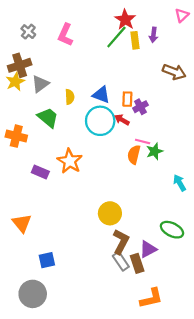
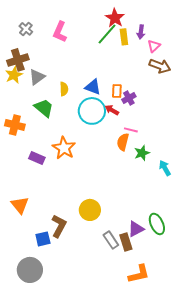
pink triangle: (182, 15) -> (154, 46), moved
green star: (155, 151) -> (142, 153), moved
yellow circle: (110, 213) -> (90, 210), moved
green ellipse: (172, 230) -> (157, 224), moved, turned 40
brown L-shape: (121, 242) -> (59, 226), moved

